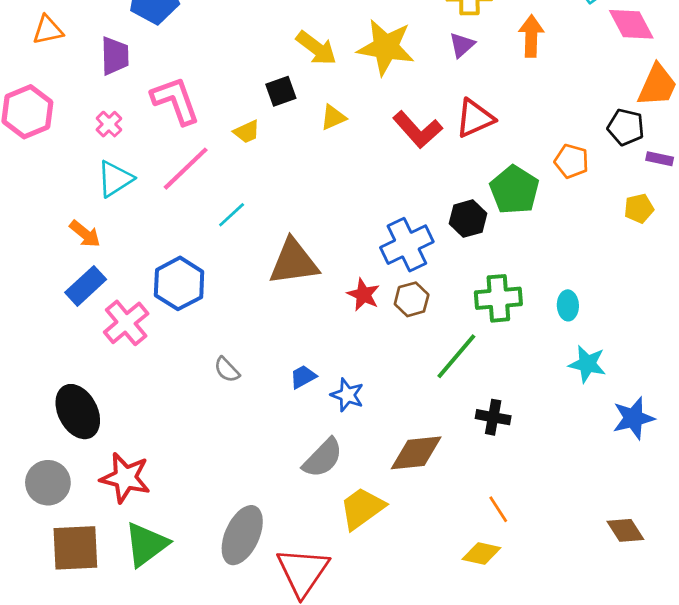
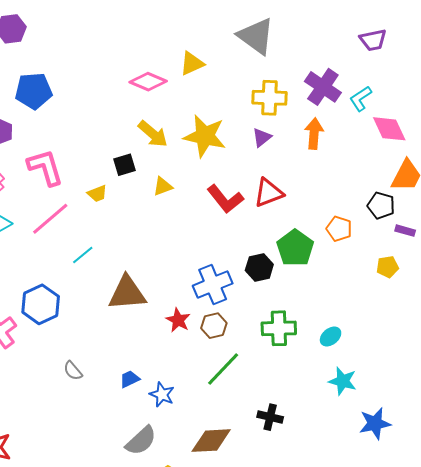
cyan ellipse: (568, 305) -> (331, 337), turned 50
green line: (456, 356) -> (223, 369), moved

